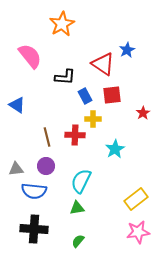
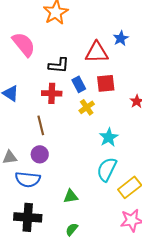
red triangle: (103, 64) -> (97, 52), turned -35
yellow cross: (93, 119) -> (87, 107), turned -35
red cross: (75, 135) -> (52, 93), moved
cyan semicircle: (81, 181) -> (107, 169), moved

